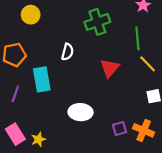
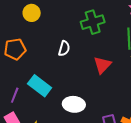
cyan rectangle: (42, 79) -> (40, 86), moved, turned -45
purple line: (15, 94) -> (15, 95), moved

